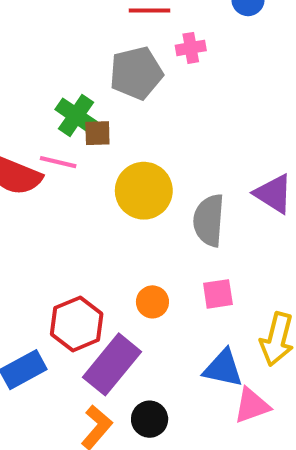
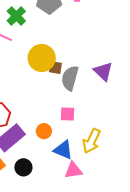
brown square: (97, 133) -> (55, 68), moved
orange circle: (152, 302) -> (44, 131), moved

